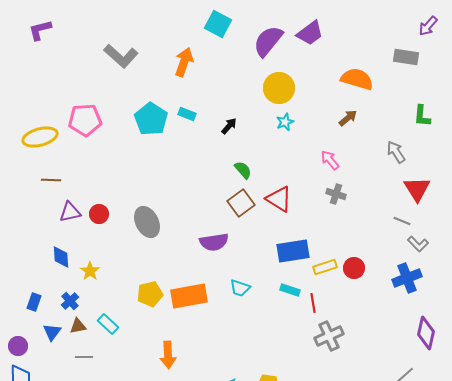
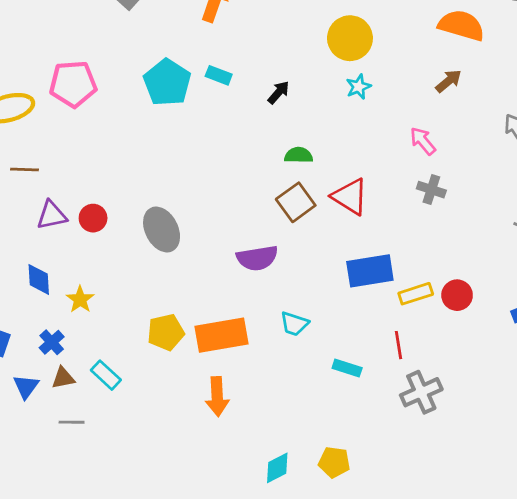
green semicircle: (243, 170) -> (299, 155), turned -48
cyan rectangle: (290, 290) -> (347, 368), moved
orange arrow: (168, 355) -> (217, 397), moved

